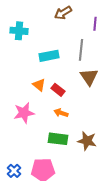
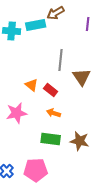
gray line: (81, 50) -> (61, 60), moved
cyan rectangle: (49, 56) -> (36, 25), moved

